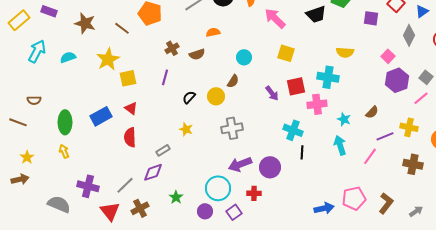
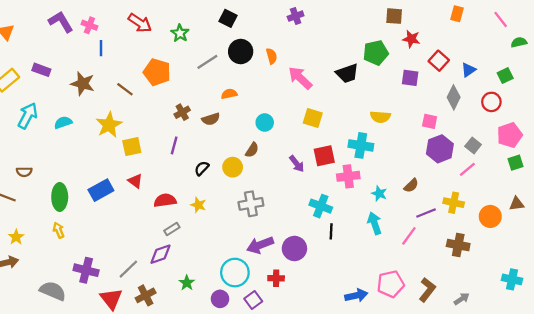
pink square: (388, 56) -> (430, 121), turned -32
red semicircle: (130, 137) -> (165, 200), moved, turned 84

